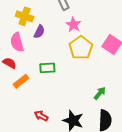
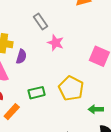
yellow pentagon: (81, 48) -> (71, 88), moved
green arrow: (100, 93) -> (96, 109), turned -120

